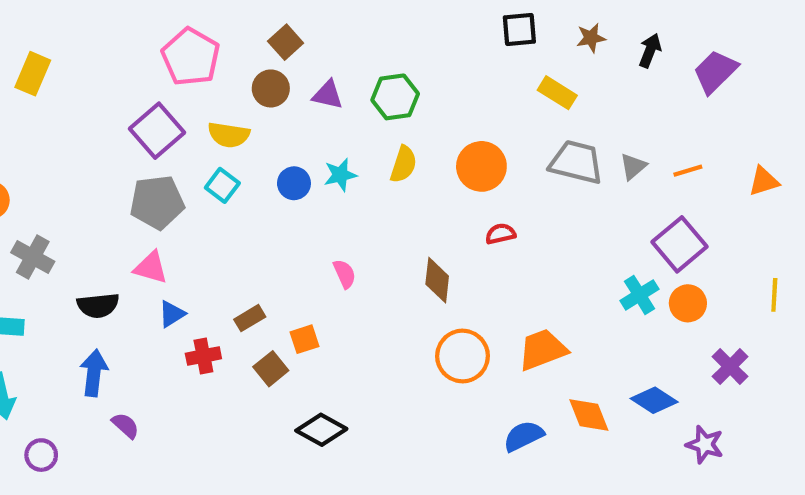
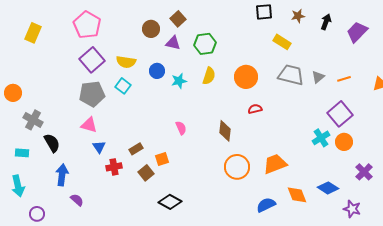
brown square: (286, 42) -> (178, 19), moved
pink pentagon: (191, 57) -> (87, 25), moved
brown circle: (271, 88) -> (151, 29), moved
blue circle: (294, 183) -> (157, 71), moved
black semicircle: (98, 305) -> (52, 143), moved, turned -114
blue triangle: (172, 314) -> (99, 147), turned -32

